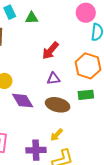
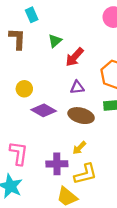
green triangle: (32, 18) -> (55, 41), moved, turned -40
purple diamond: (23, 101) -> (44, 110), turned -30

